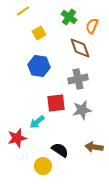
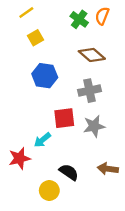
orange semicircle: (92, 26) -> (102, 16), moved
yellow square: (39, 33) -> (36, 38), moved
brown diamond: (80, 48) -> (92, 55), turned -30

